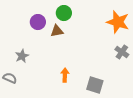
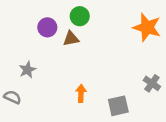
gray cross: (122, 52) -> (152, 83), moved
gray square: (95, 85) -> (118, 106), turned -30

